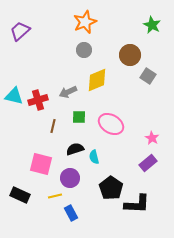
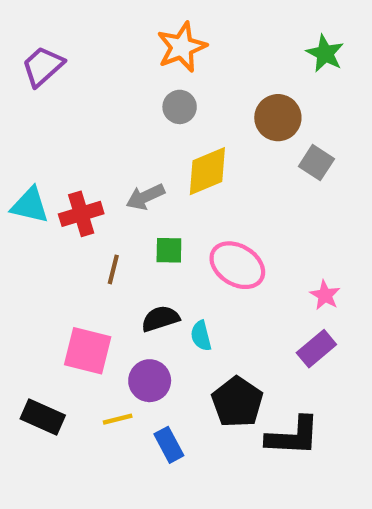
blue rectangle: (71, 213) -> (169, 445), moved

